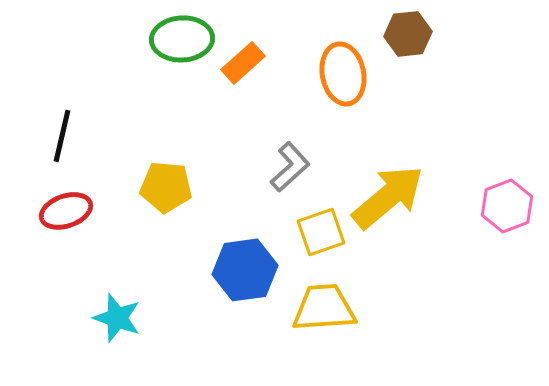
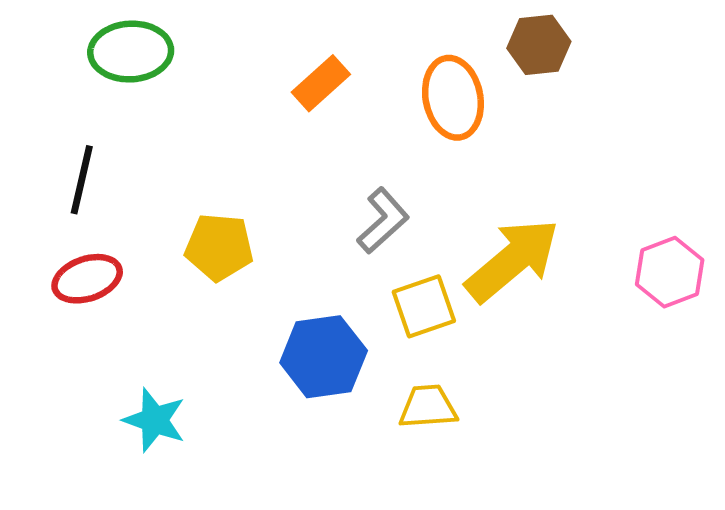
green ellipse: (182, 39) -> (131, 52), moved
yellow trapezoid: (324, 308) -> (428, 407), size x0.7

